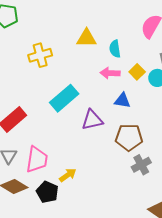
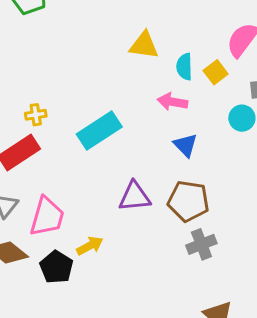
yellow cross: (40, 55) -> (36, 115), moved, size x0.6
yellow square: (137, 72) -> (216, 72), moved
blue triangle: (122, 101) -> (185, 145), turned 30
purple triangle: (92, 120) -> (135, 197), moved

